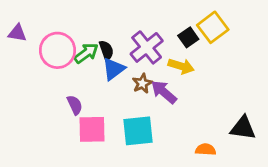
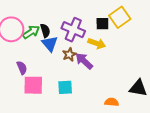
black square: (188, 37) -> (102, 24), turned 32
purple cross: (147, 47) -> (73, 30), turned -30
blue triangle: (114, 69) -> (50, 44), turned -36
cyan square: (138, 131) -> (65, 87), size x0.7

